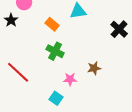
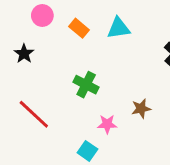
black star: (11, 20) -> (24, 54), moved
orange rectangle: (52, 24) -> (79, 28), moved

